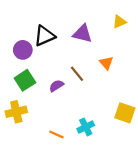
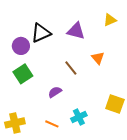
purple semicircle: (56, 86) -> (55, 92), moved
yellow cross: (16, 112) -> (15, 123), moved

